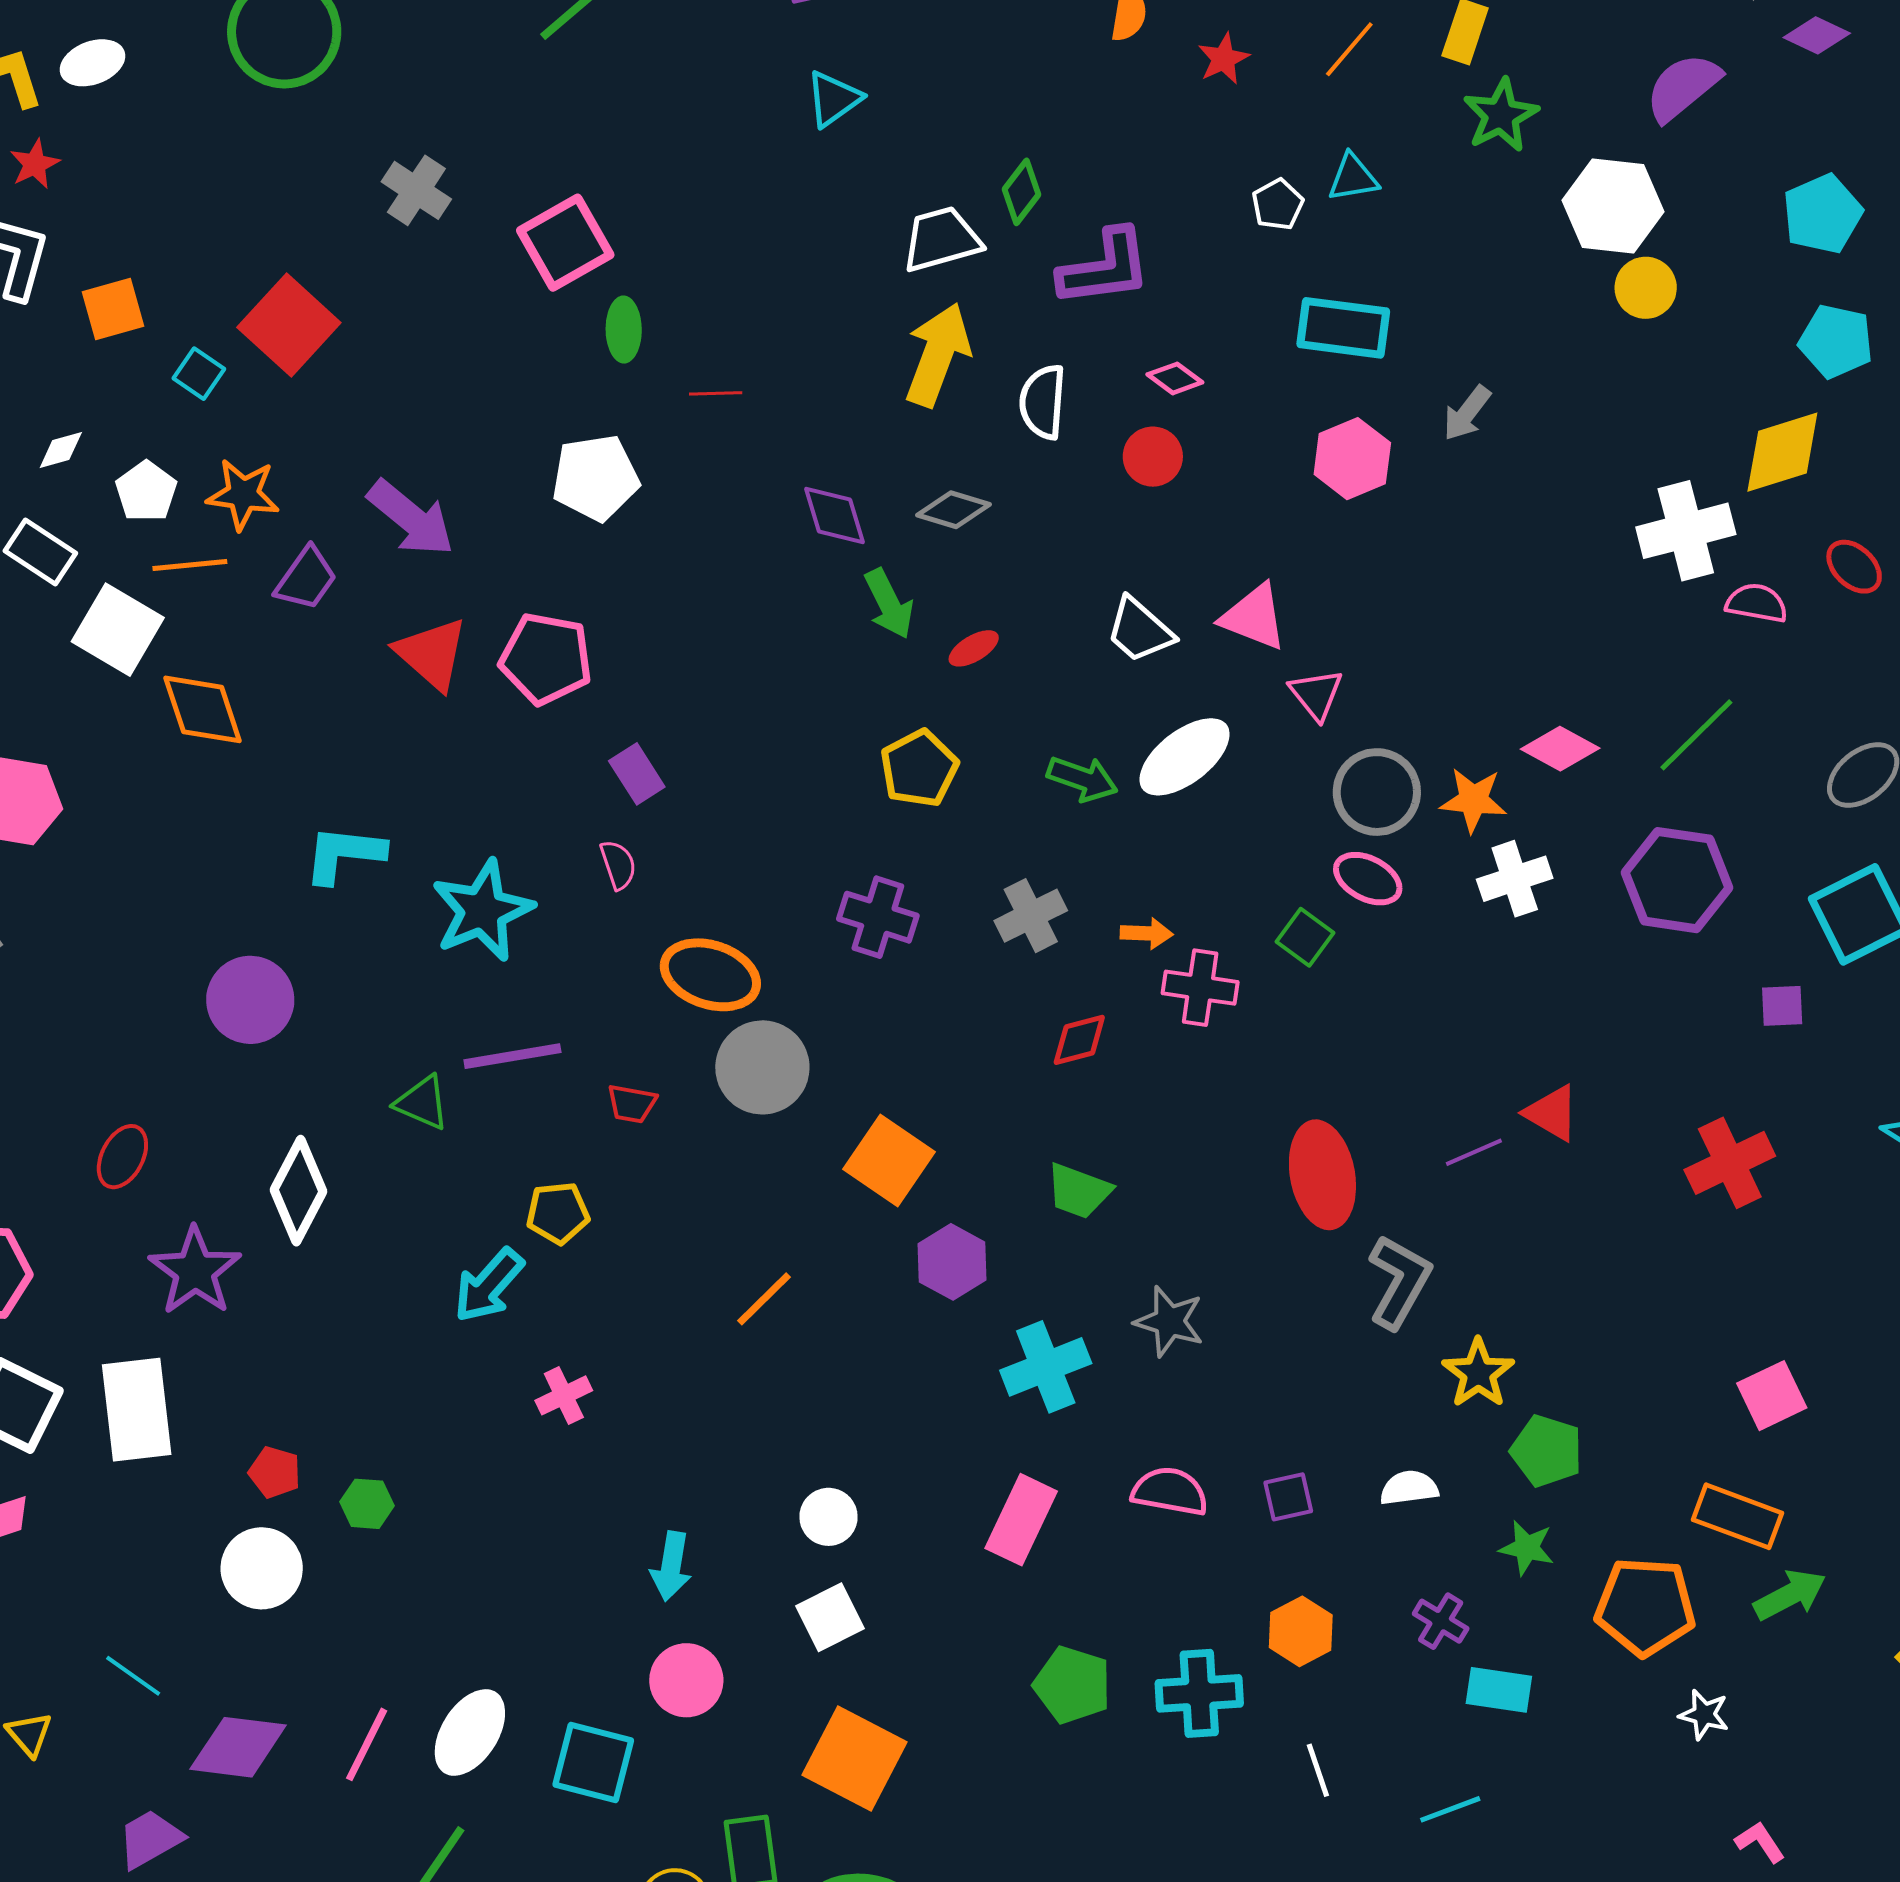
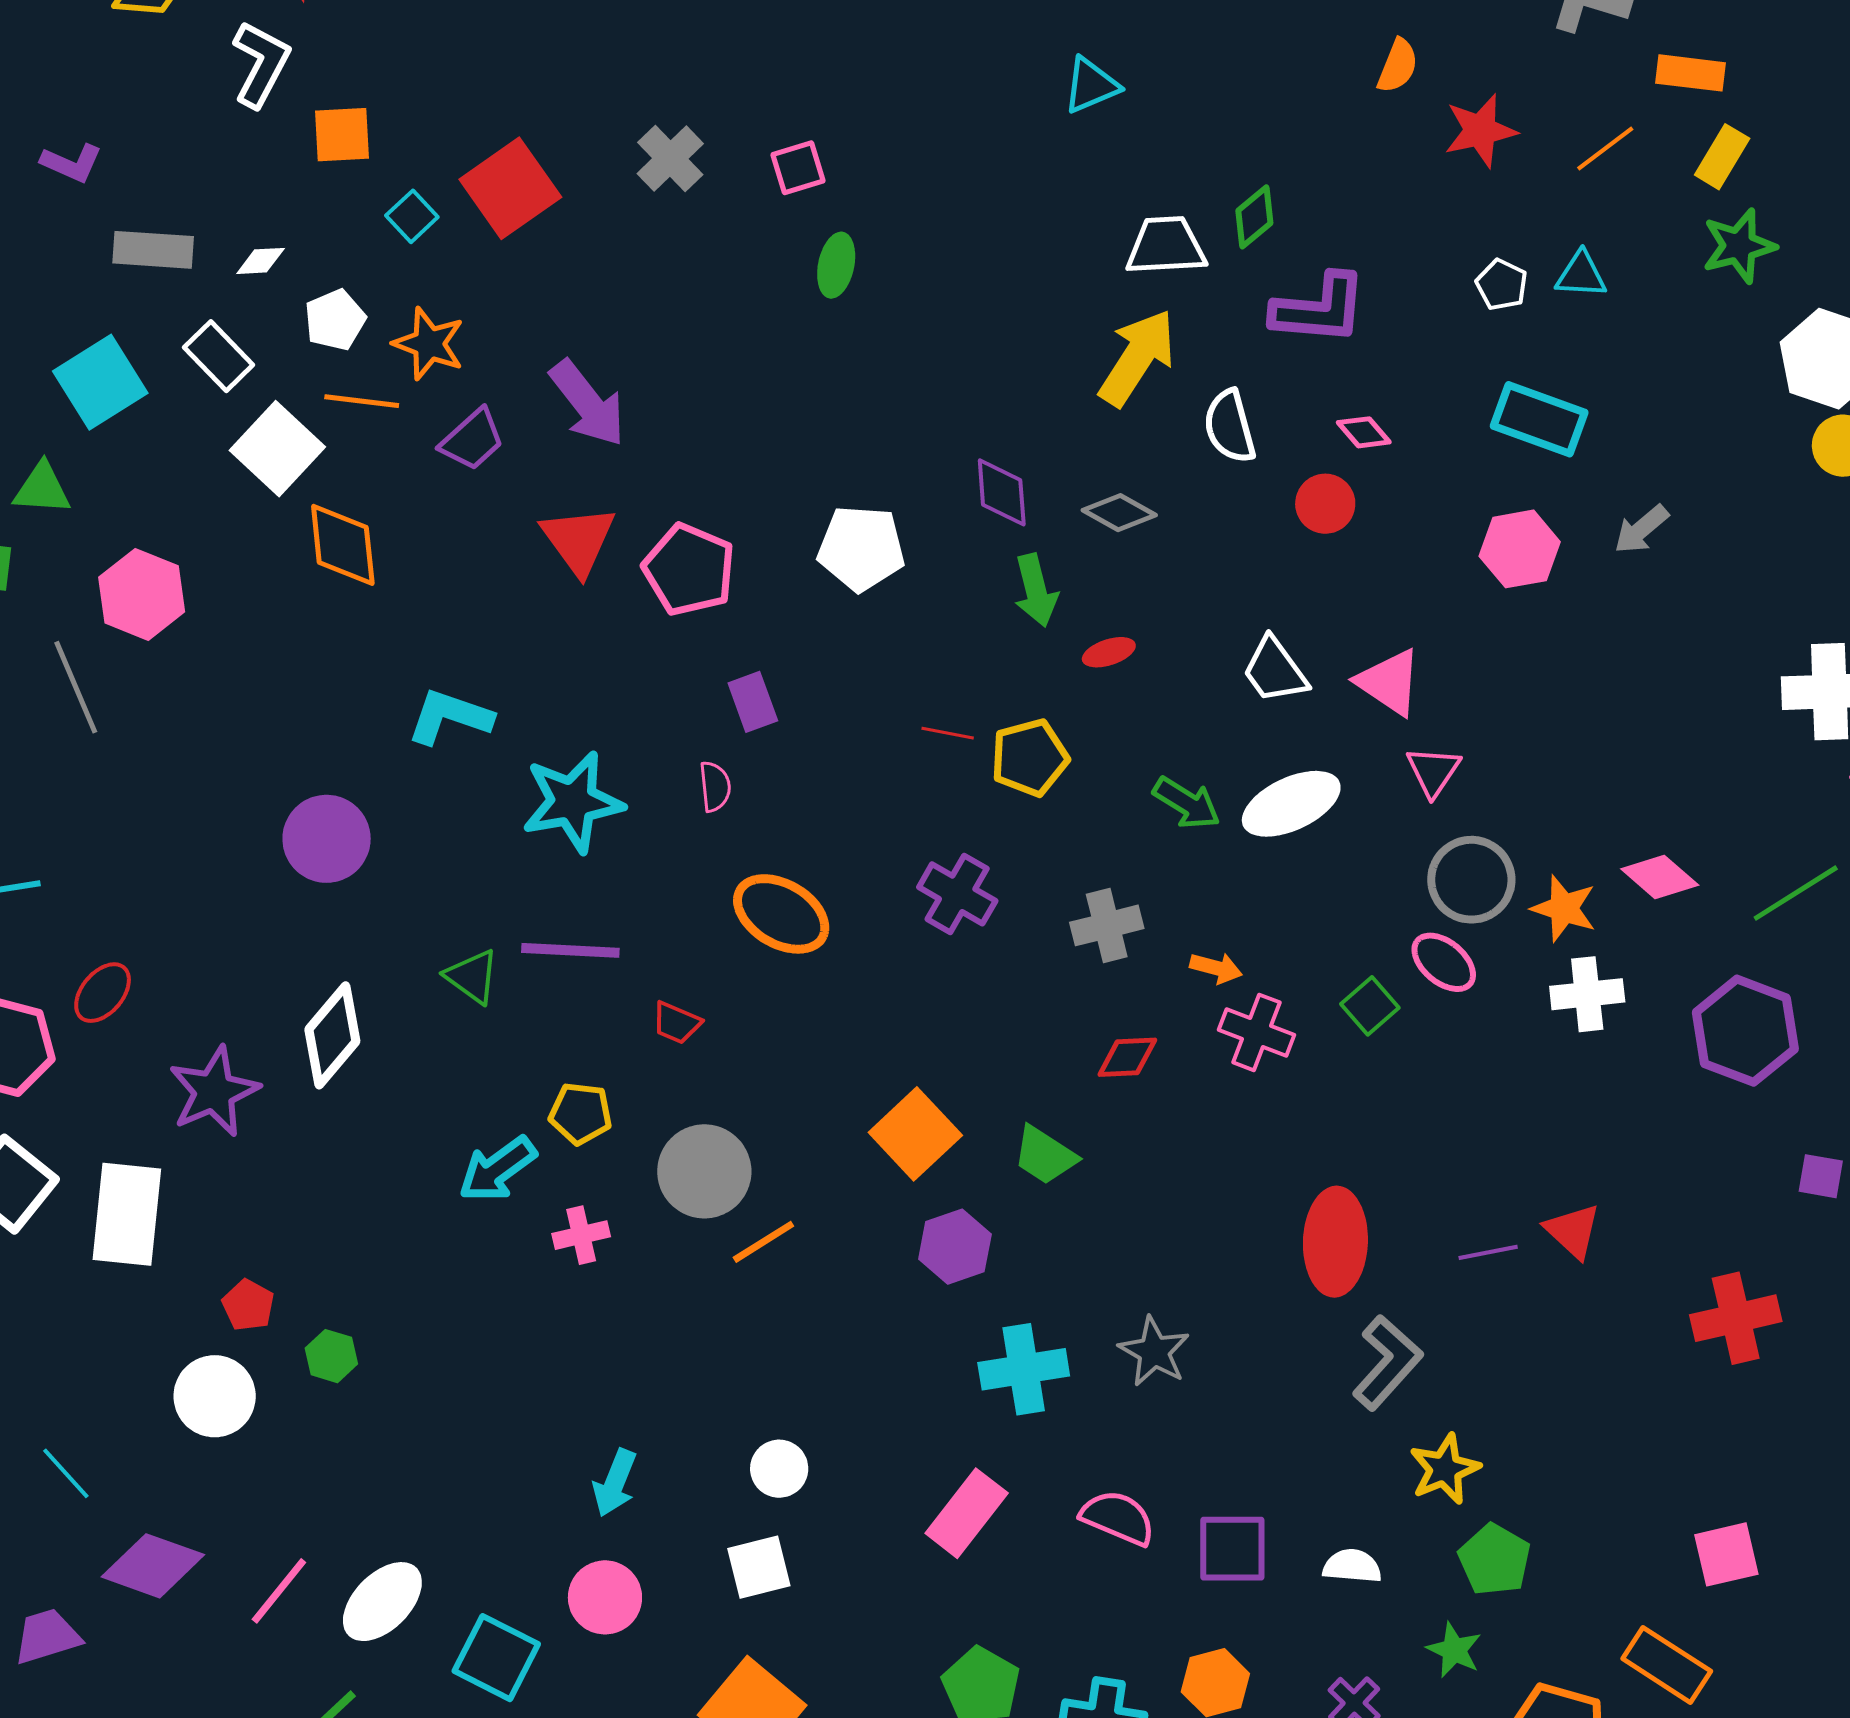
red star: (1224, 59) -> (1480, 131), size x1.4
gray cross: (416, 190) -> (670, 159), moved
white pentagon: (1278, 205) -> (1502, 285), turned -30
pink square: (565, 243) -> (798, 168), size x0.6
red line: (716, 393) -> (948, 733), moved
white semicircle: (1043, 402) -> (1230, 426), turned -32
white pentagon: (596, 478) -> (861, 548), moved
gray circle: (762, 1067) -> (704, 1171), moved
red ellipse: (122, 1157) -> (103, 993), moved
green trapezoid: (1079, 1191) -> (1045, 1155), moved
pink cross: (564, 1395) -> (581, 1235), moved
purple square: (1288, 1497) -> (1232, 1549), size x1.5

